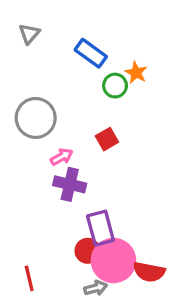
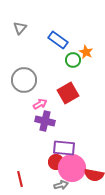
red square: (107, 139) -> (68, 93), size x1.5
purple rectangle: (100, 228) -> (64, 148), turned -70

